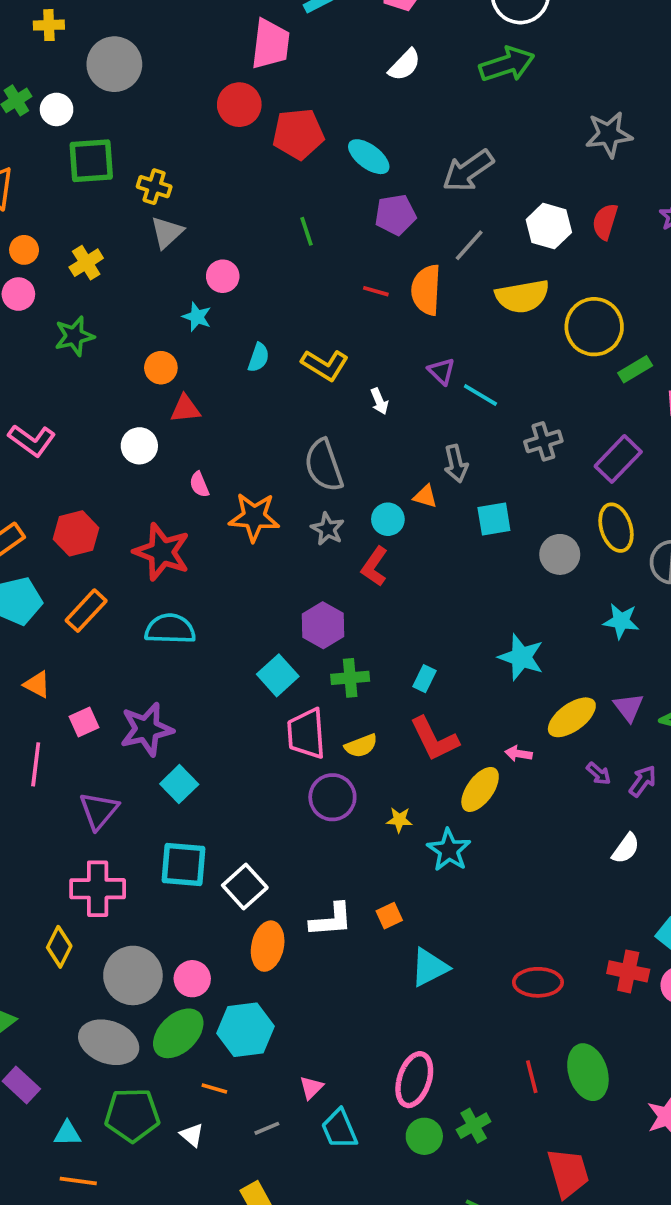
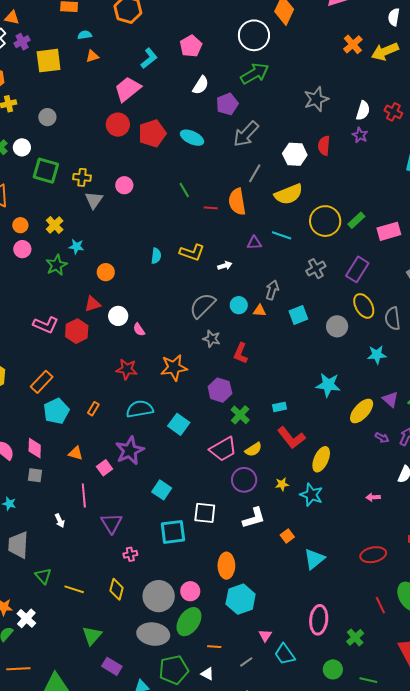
pink trapezoid: (271, 44) -> (128, 89), turned -124
gray circle: (114, 64) -> (47, 117), size x0.6
green square: (91, 161) -> (46, 171), turned 32
purple pentagon: (395, 215) -> (227, 104), moved
green line: (307, 231) -> (184, 190), moved
pink circle: (223, 276) -> (124, 185), moved
cyan star: (197, 317) -> (76, 247), moved
yellow circle: (594, 327) -> (325, 221), moved
purple triangle: (442, 371) -> (254, 243), turned -35
cyan line: (480, 395) -> (282, 235), moved
white arrow: (379, 401) -> (225, 266), turned -72
red triangle: (185, 409) -> (93, 304), moved
white circle: (139, 446) -> (118, 316), moved
gray arrow: (456, 464) -> (272, 290), turned -138
gray semicircle: (324, 465) -> (203, 306), turned 76
orange star: (254, 517) -> (174, 368), moved
cyan circle: (388, 519) -> (239, 305), moved
red hexagon: (76, 533) -> (77, 331), moved
red star: (162, 552) -> (127, 369), size x0.7
orange rectangle: (86, 611) -> (93, 409), size x0.6
cyan square: (278, 675) -> (179, 424), moved
green cross: (350, 678) -> (240, 415), turned -30
cyan rectangle: (424, 679) -> (279, 407), turned 64
purple star: (147, 729) -> (130, 451), moved
pink trapezoid: (306, 734) -> (223, 449), turned -104
pink arrow: (518, 754) -> (373, 497), moved
purple triangle: (99, 811) -> (111, 523), moved
white square: (245, 886) -> (205, 513), moved, turned -30
pink cross: (98, 889) -> (130, 554), size x0.5
white L-shape: (331, 920) -> (254, 518), moved
cyan hexagon: (246, 1030) -> (241, 599), moved
green circle: (424, 1136) -> (333, 669), moved

